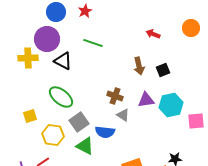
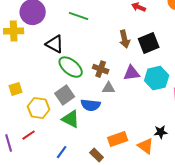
black triangle: (63, 61) -> (55, 44), moved
black square: (163, 70) -> (149, 43), size x1.5
green ellipse: (61, 97) -> (71, 67), moved
gray triangle: (123, 115) -> (109, 88), turned -32

